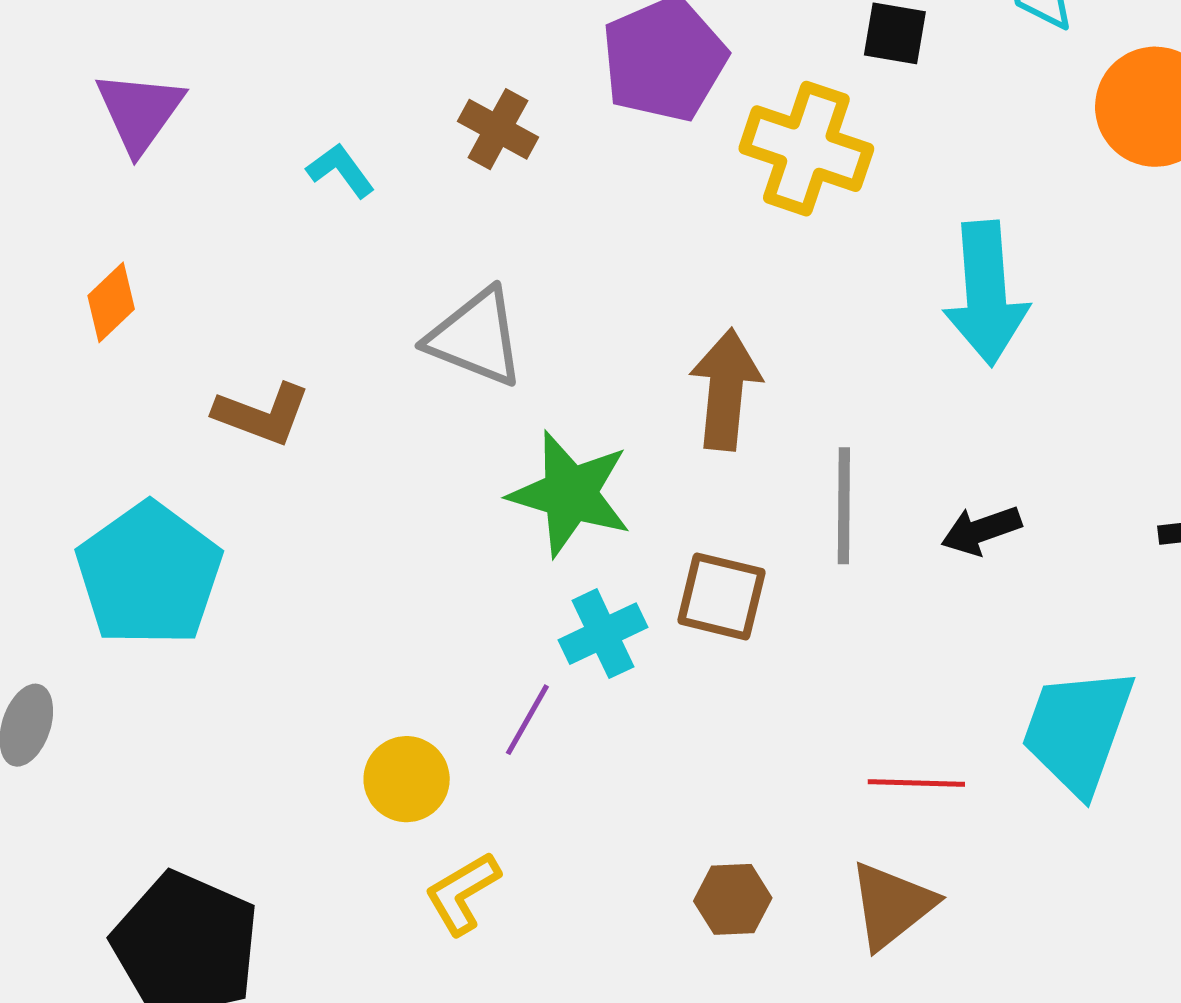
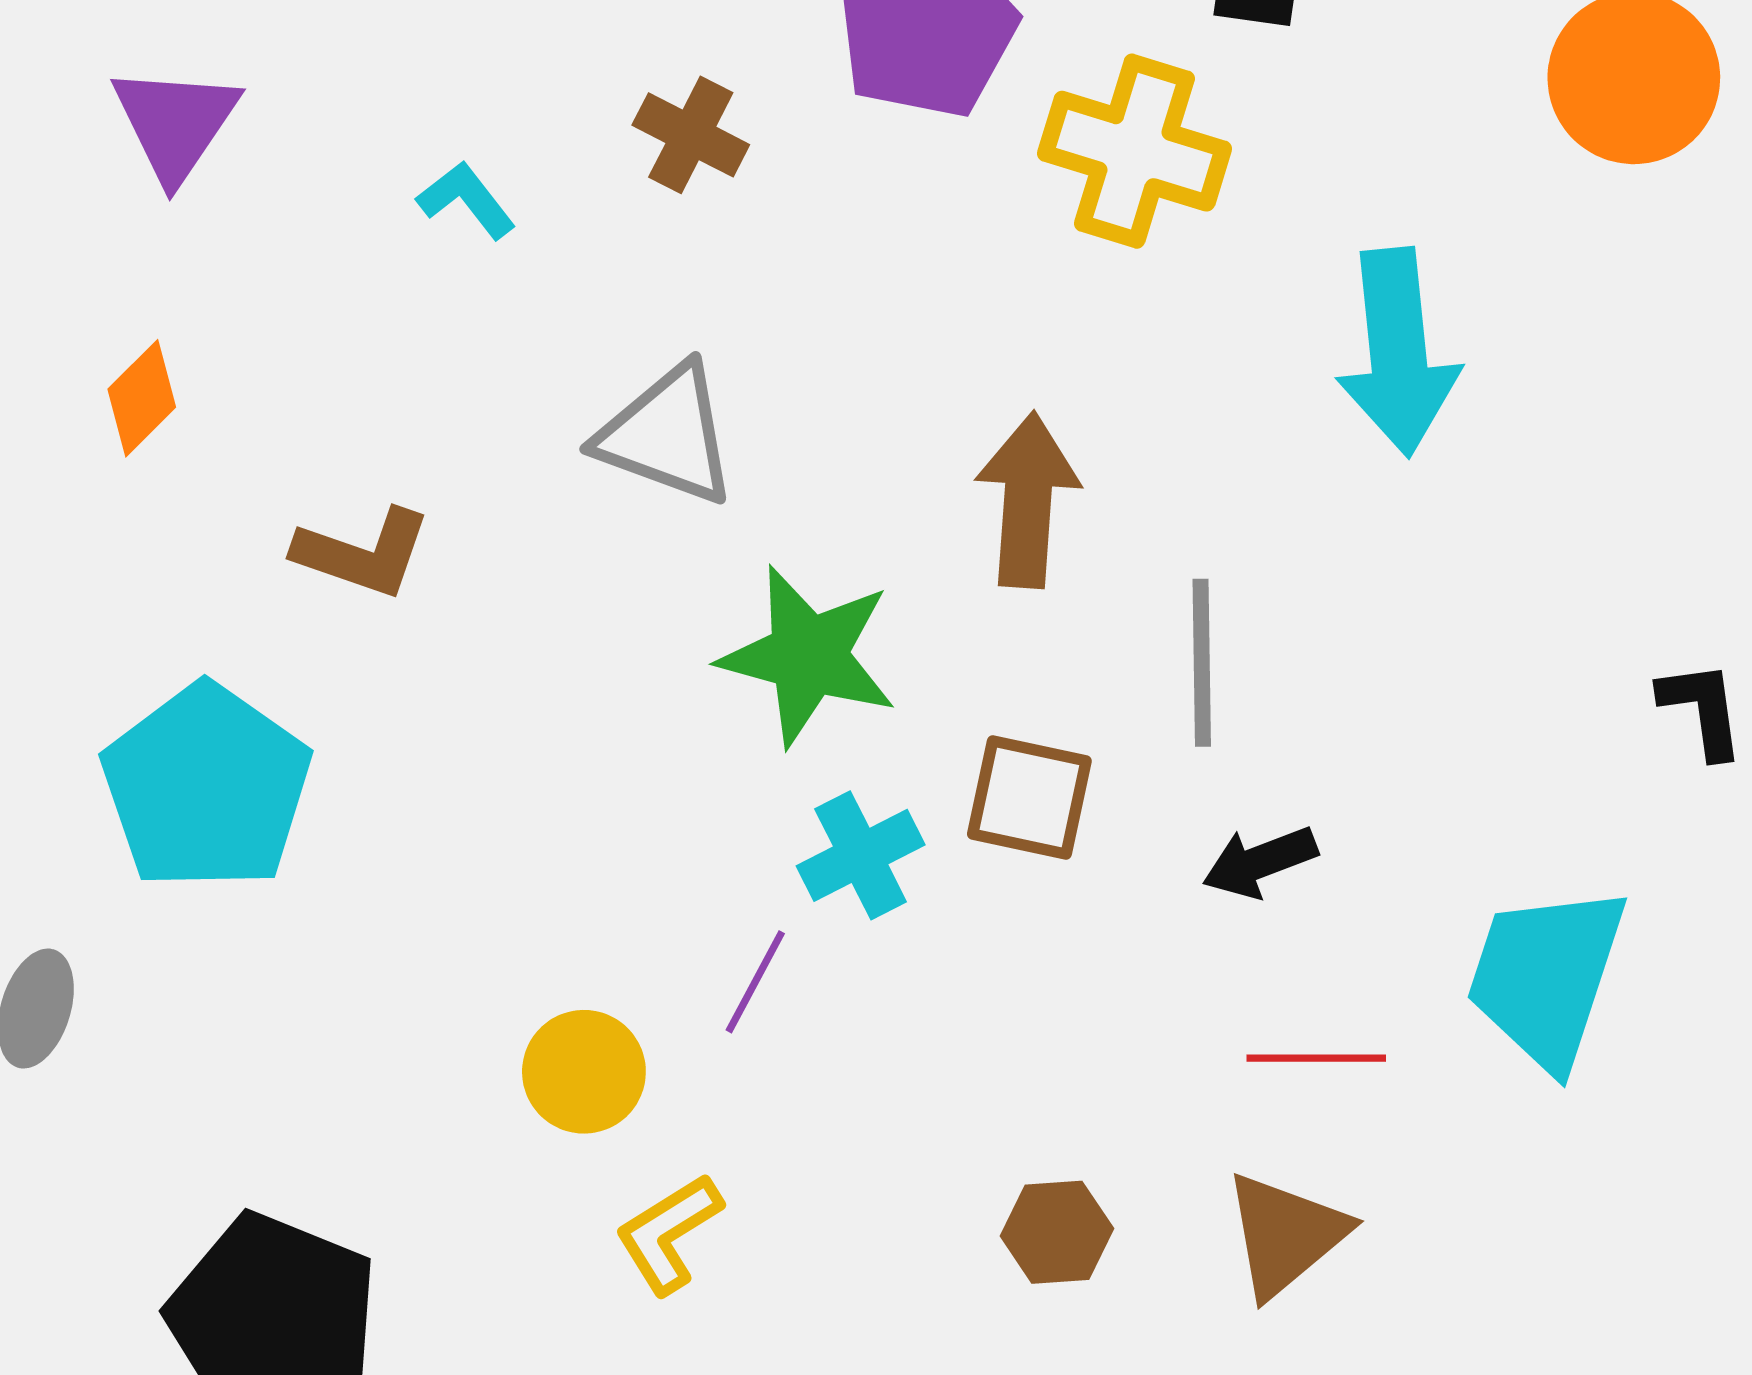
black arrow: (981, 530) -> (1260, 862), moved

